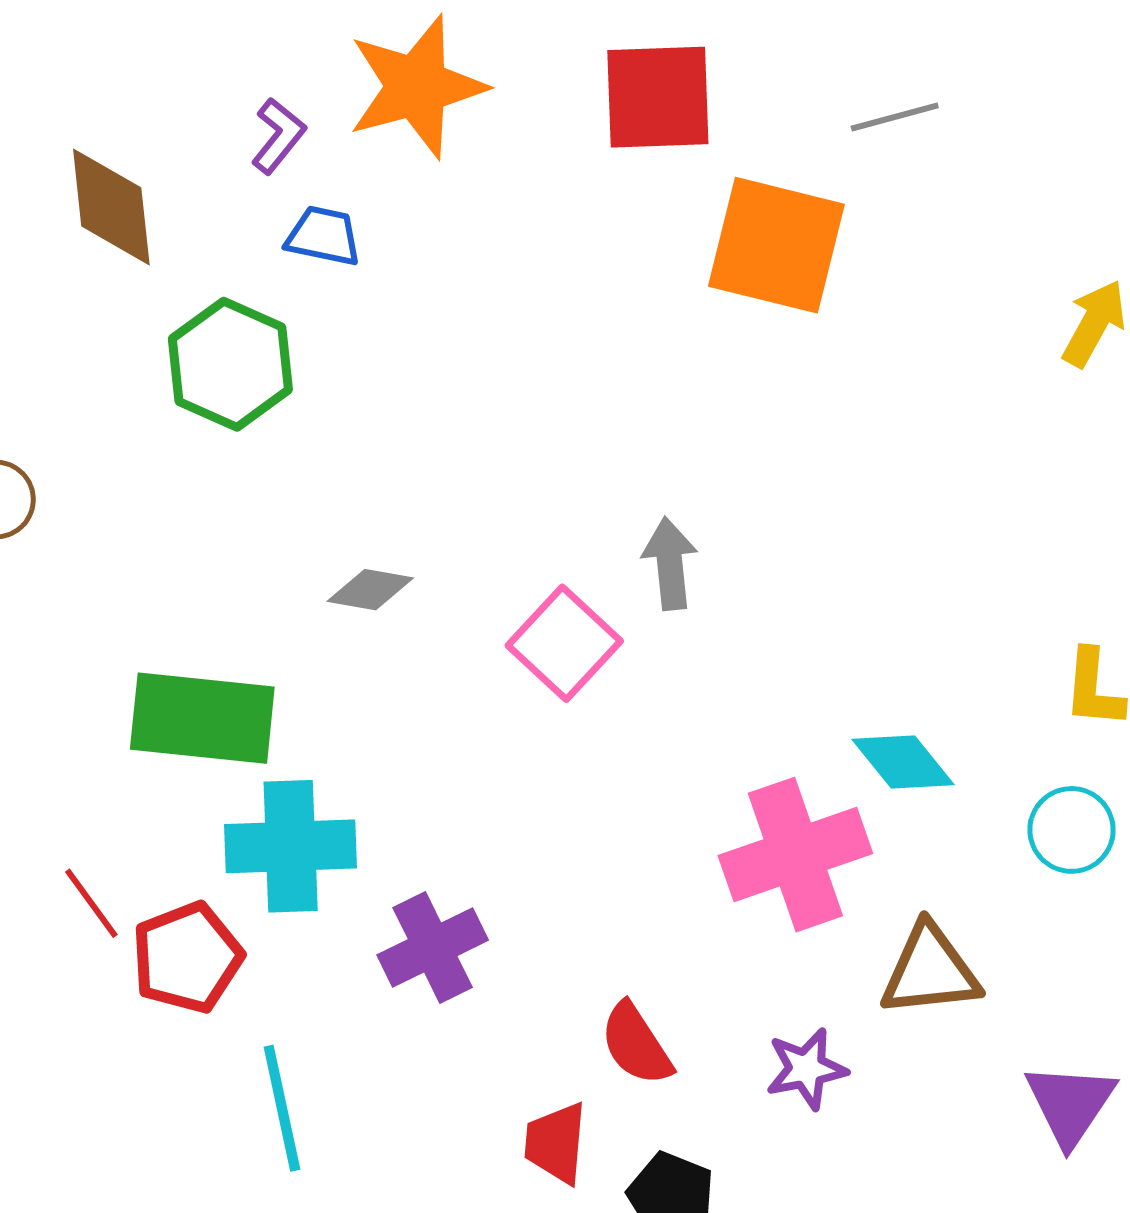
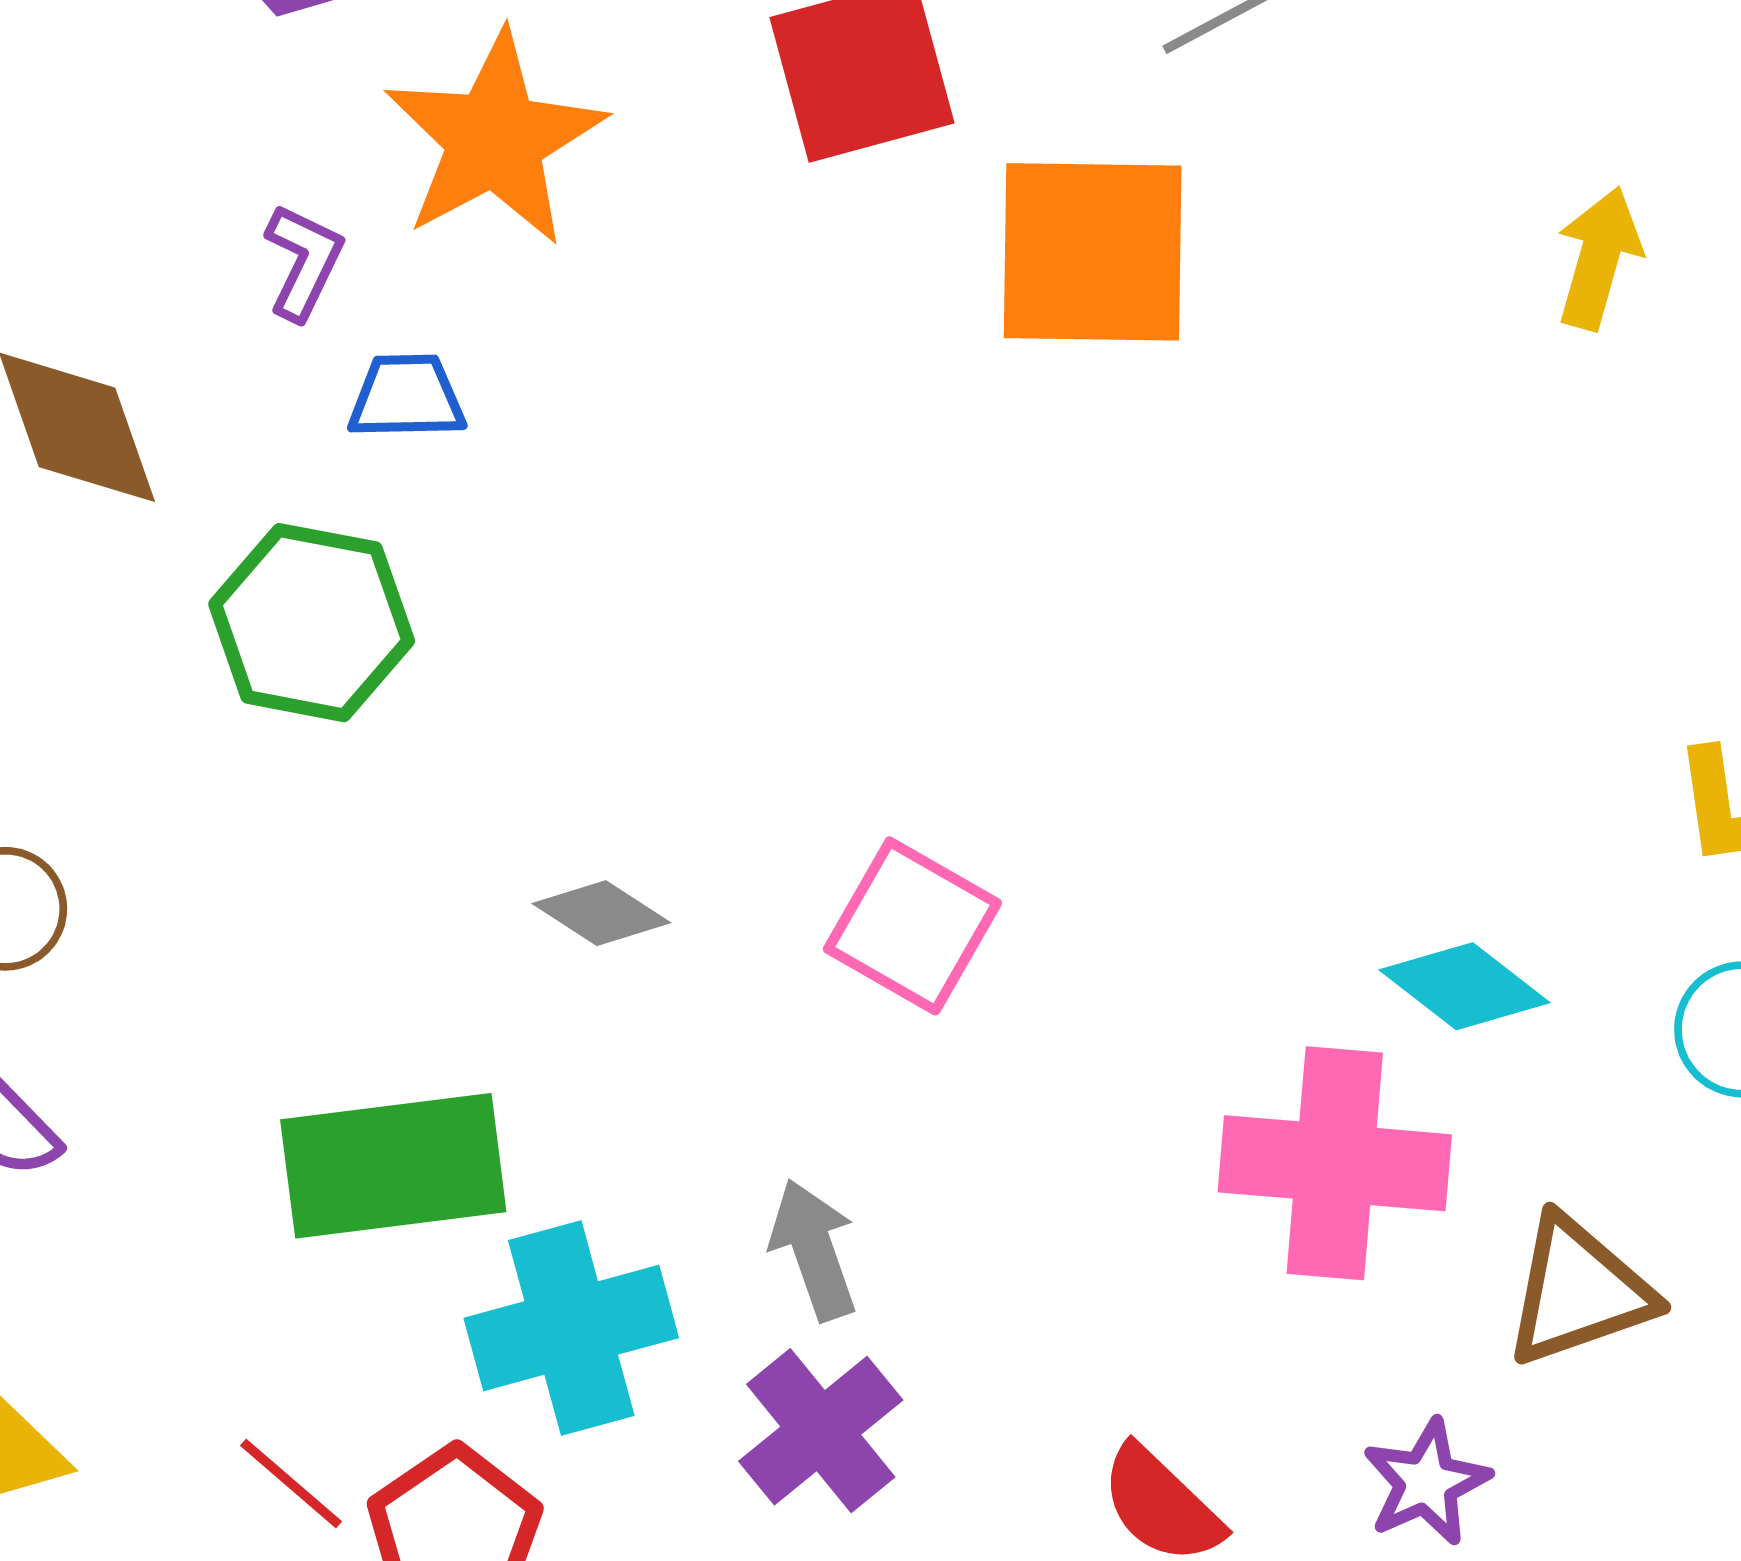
gray arrow: (670, 564) -> (814, 1250), moved
gray diamond: (370, 590) -> (601, 913), turned 36
pink cross: (795, 855) -> (1335, 1163), turned 37

